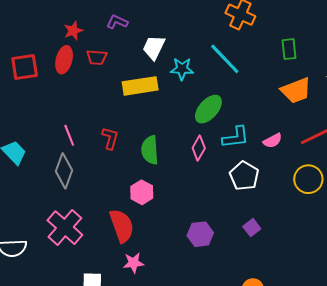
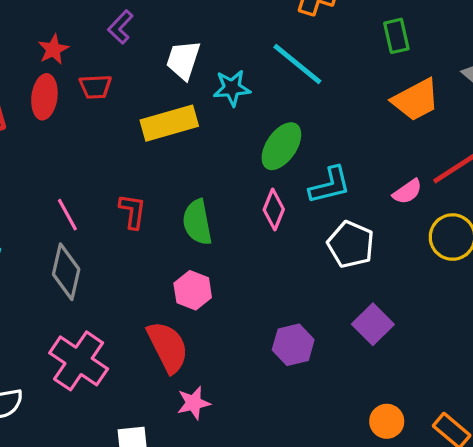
purple L-shape: (117, 22) -> (120, 27), turned -65
pink semicircle: (273, 141) -> (407, 192), moved
purple square: (252, 228) -> (373, 324), size x1.4

